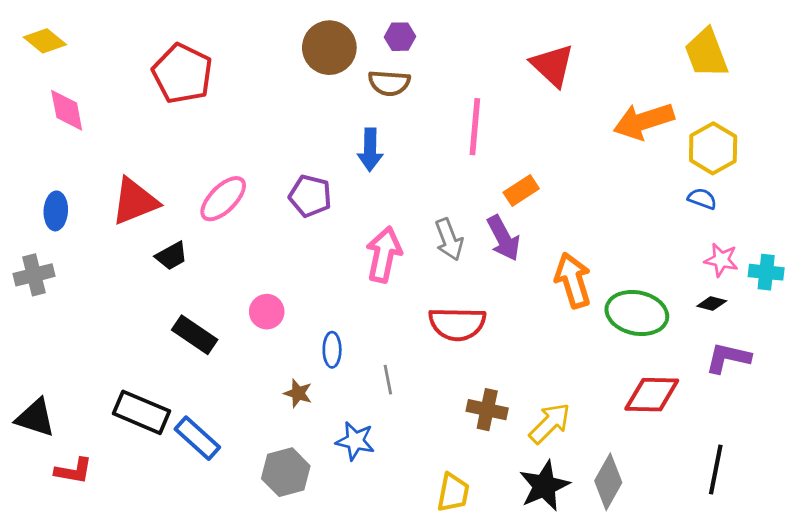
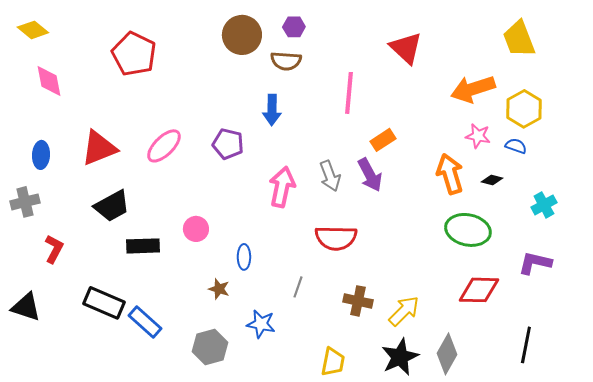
black trapezoid: (171, 256) -> (112, 206), moved, size x1.5
pink star: (721, 260) -> (478, 136), moved
cyan cross: (766, 272) -> (544, 205), moved, turned -35
orange arrow: (573, 280) -> (450, 174), moved
black diamond: (712, 303) -> (492, 180), moved
black rectangle: (195, 335) -> (143, 246), turned -36
gray line: (388, 380) -> (298, 287), moved, turned 30
red L-shape: (73, 471) -> (54, 249), moved, turned -72

